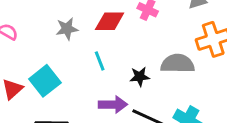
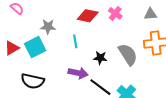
gray star: (67, 29) -> (48, 27), moved
gray semicircle: (178, 64) -> (128, 54), turned 45

